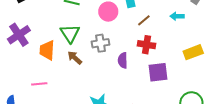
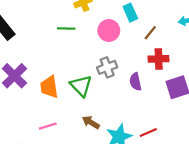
green triangle: (70, 33) -> (81, 86), moved
brown arrow: (75, 58) -> (91, 122), moved

